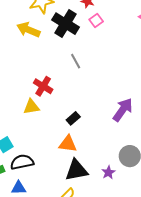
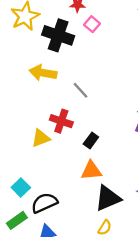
yellow arrow: (28, 30) -> (43, 73), moved
gray line: (76, 61) -> (81, 90), moved
red cross: (43, 86) -> (61, 121), moved

